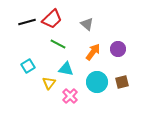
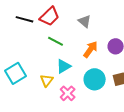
black line: (27, 22) -> (25, 19), turned 30
cyan square: (28, 66) -> (16, 73), moved, size x1.5
cyan triangle: (66, 69) -> (64, 66), turned -42

